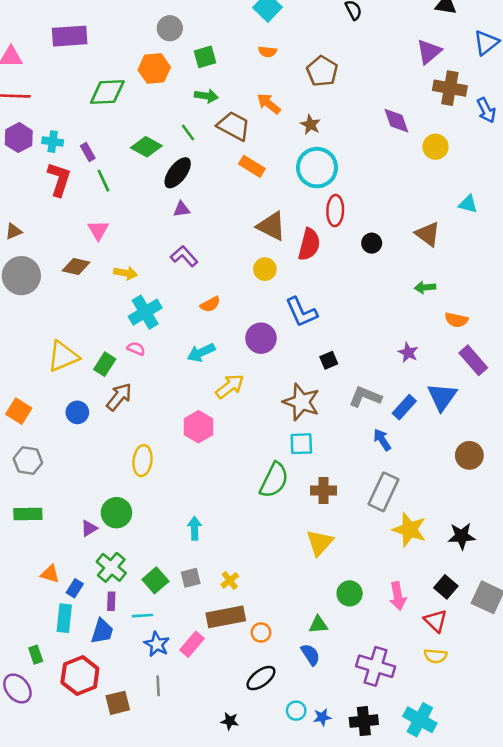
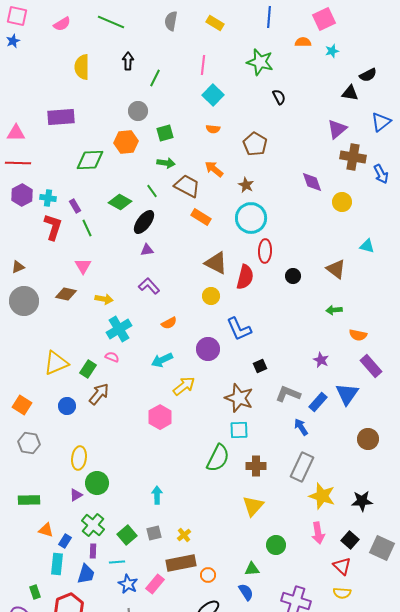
yellow ellipse: (142, 461) -> (79, 458), moved
green rectangle: (28, 514) -> (29, 500), moved
pink arrow: (398, 596) -> (318, 533), moved

